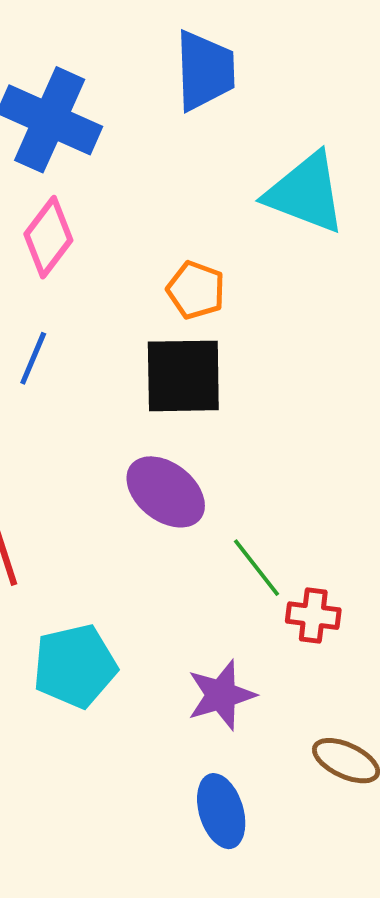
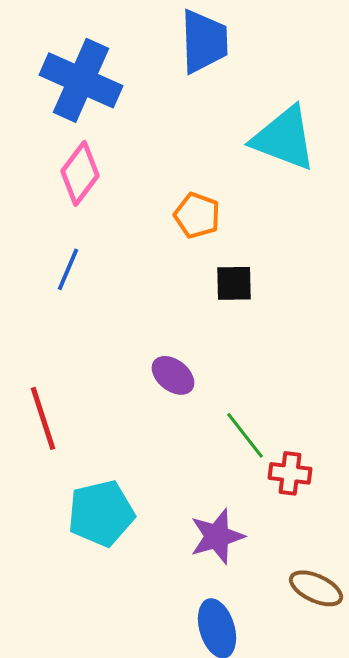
black square: (183, 376) -> (234, 283), moved, size x0.6
purple ellipse: (166, 492) -> (173, 375), size x0.7

